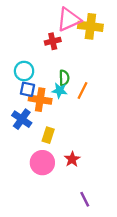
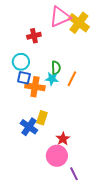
yellow cross: (90, 26) -> (79, 23), turned 30
red cross: (53, 41) -> (34, 36), moved
blue cross: (22, 119) -> (29, 127), moved
pink circle: (42, 163) -> (57, 156), moved

